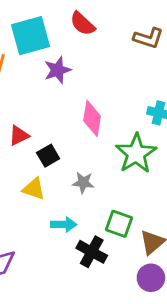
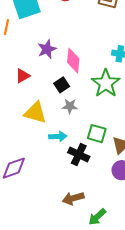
purple star: (57, 70) -> (47, 49), moved
black square: (48, 156) -> (62, 85), moved
yellow triangle: (34, 189) -> (35, 113), size x1.4

